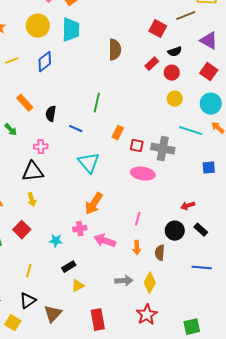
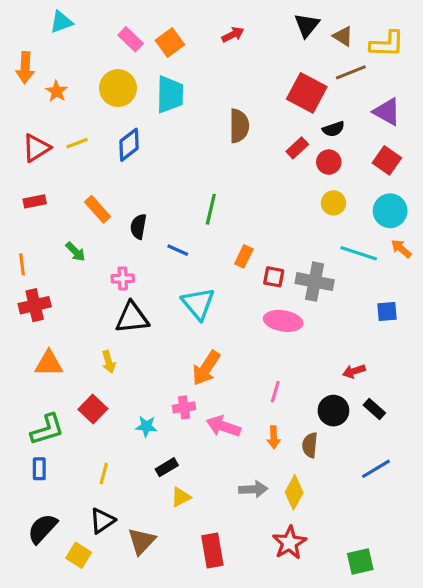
red square: (158, 29) -> (307, 93), size x1.4
black triangle: (33, 172) -> (132, 318), moved
blue line: (202, 268) -> (376, 469), turned -36

